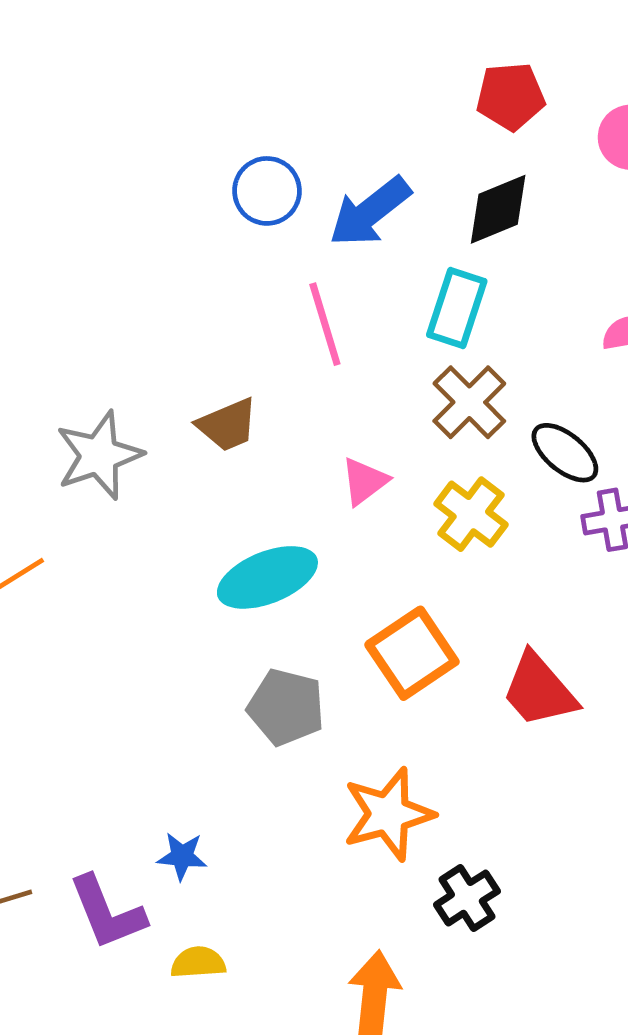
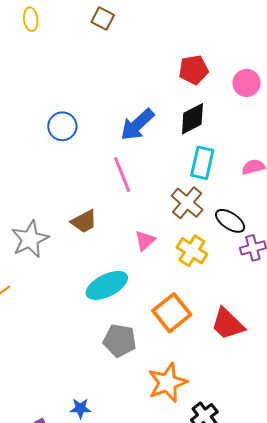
blue circle: (267, 191) -> (62, 126), moved
cyan rectangle: (457, 308) -> (202, 163), moved

